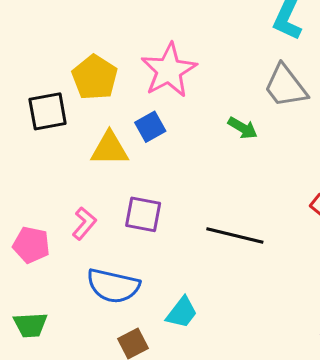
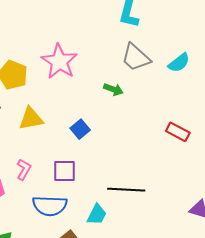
blue square: (150, 127) -> (80, 129), moved
purple square: (143, 214) -> (65, 171), moved
black line: (235, 236) -> (126, 190), moved

